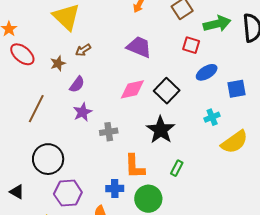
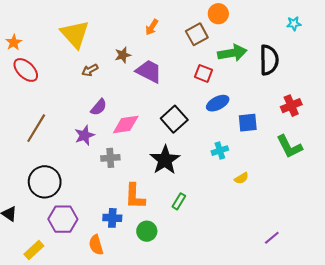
brown star: (58, 63) -> (123, 55), moved
purple semicircle: (77, 84) -> (99, 107), moved
pink diamond: (132, 89) -> (126, 125), moved
yellow semicircle: (234, 142) -> (241, 178), size x0.5
green circle: (148, 199) -> (147, 231), size x0.7

